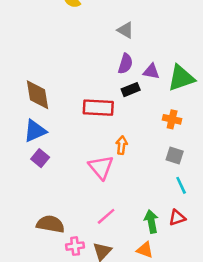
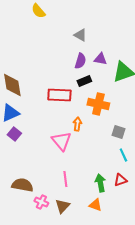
purple triangle: (151, 71) -> (100, 59), moved
orange cross: (172, 119) -> (98, 104), moved, size x1.5
pink line: (106, 216) -> (65, 179), turned -56
pink cross: (75, 246) -> (41, 202), turned 32

